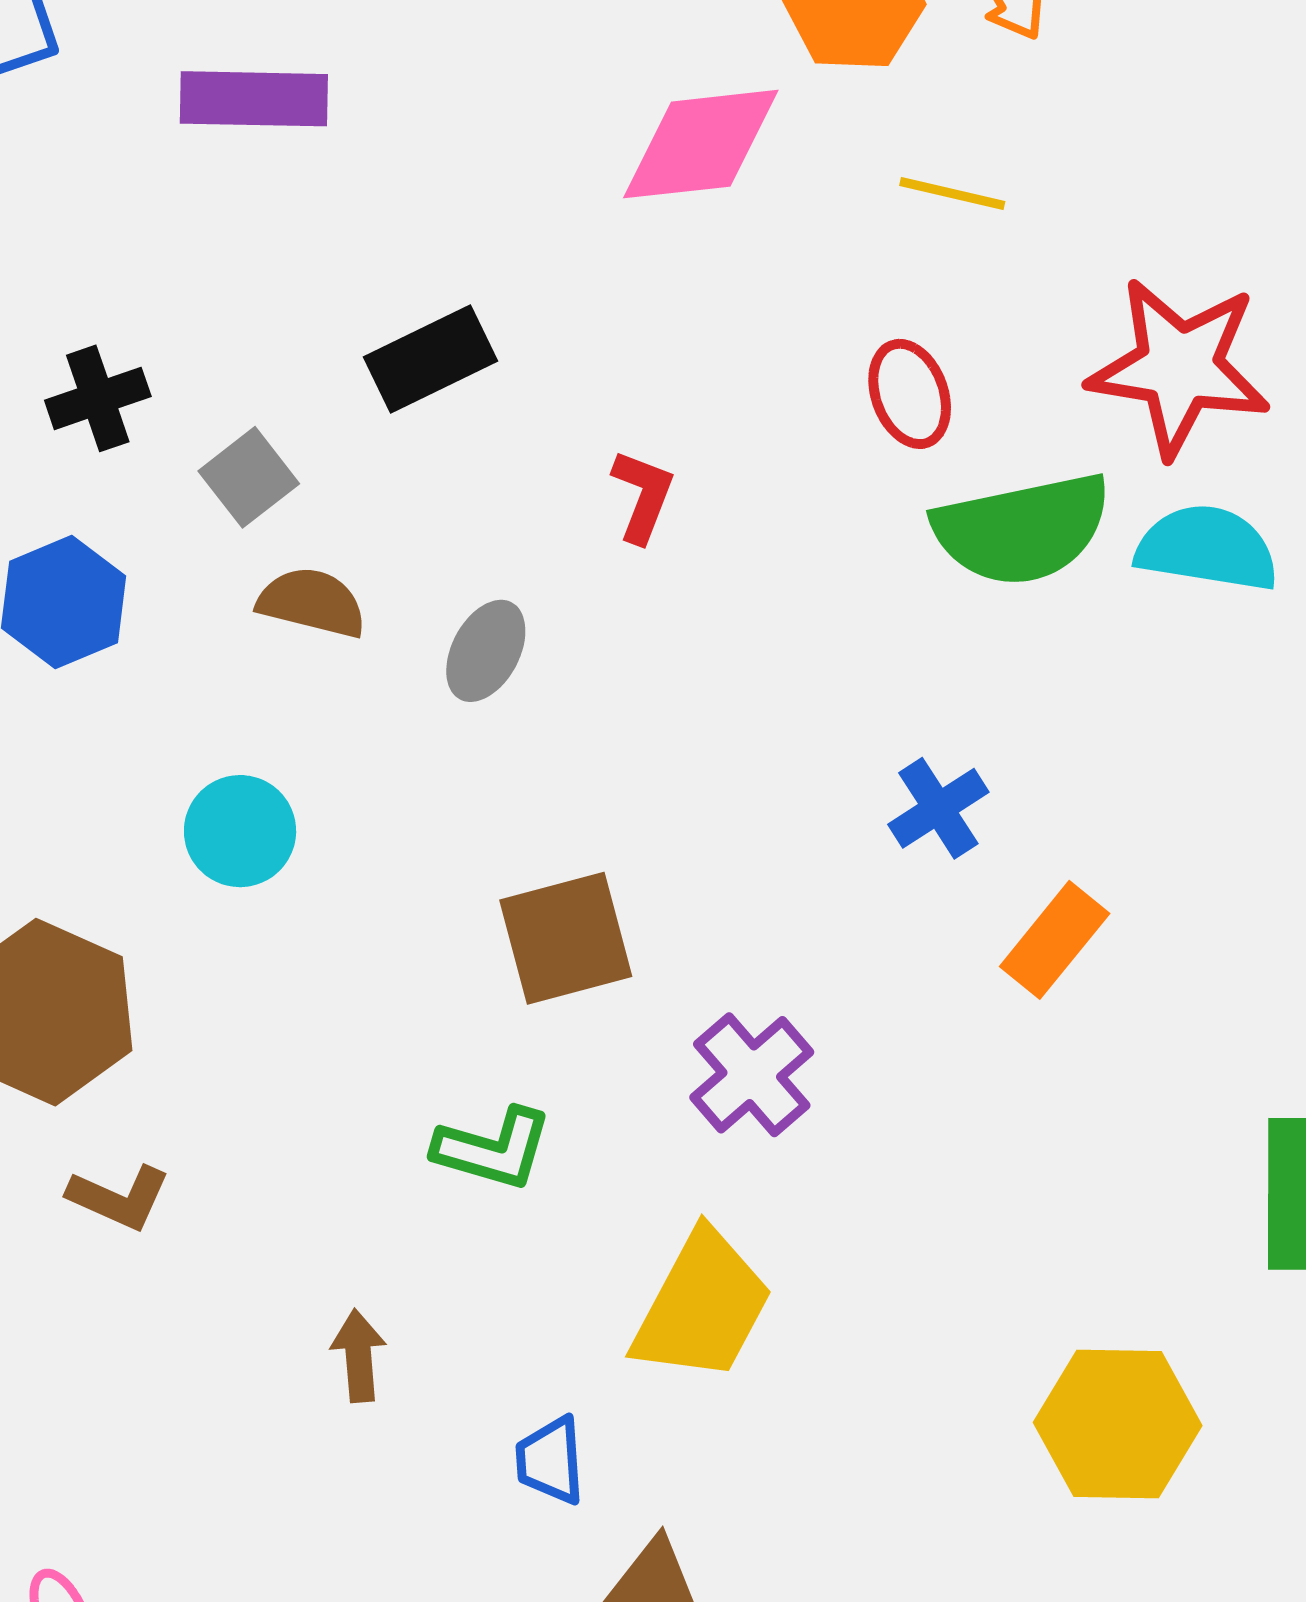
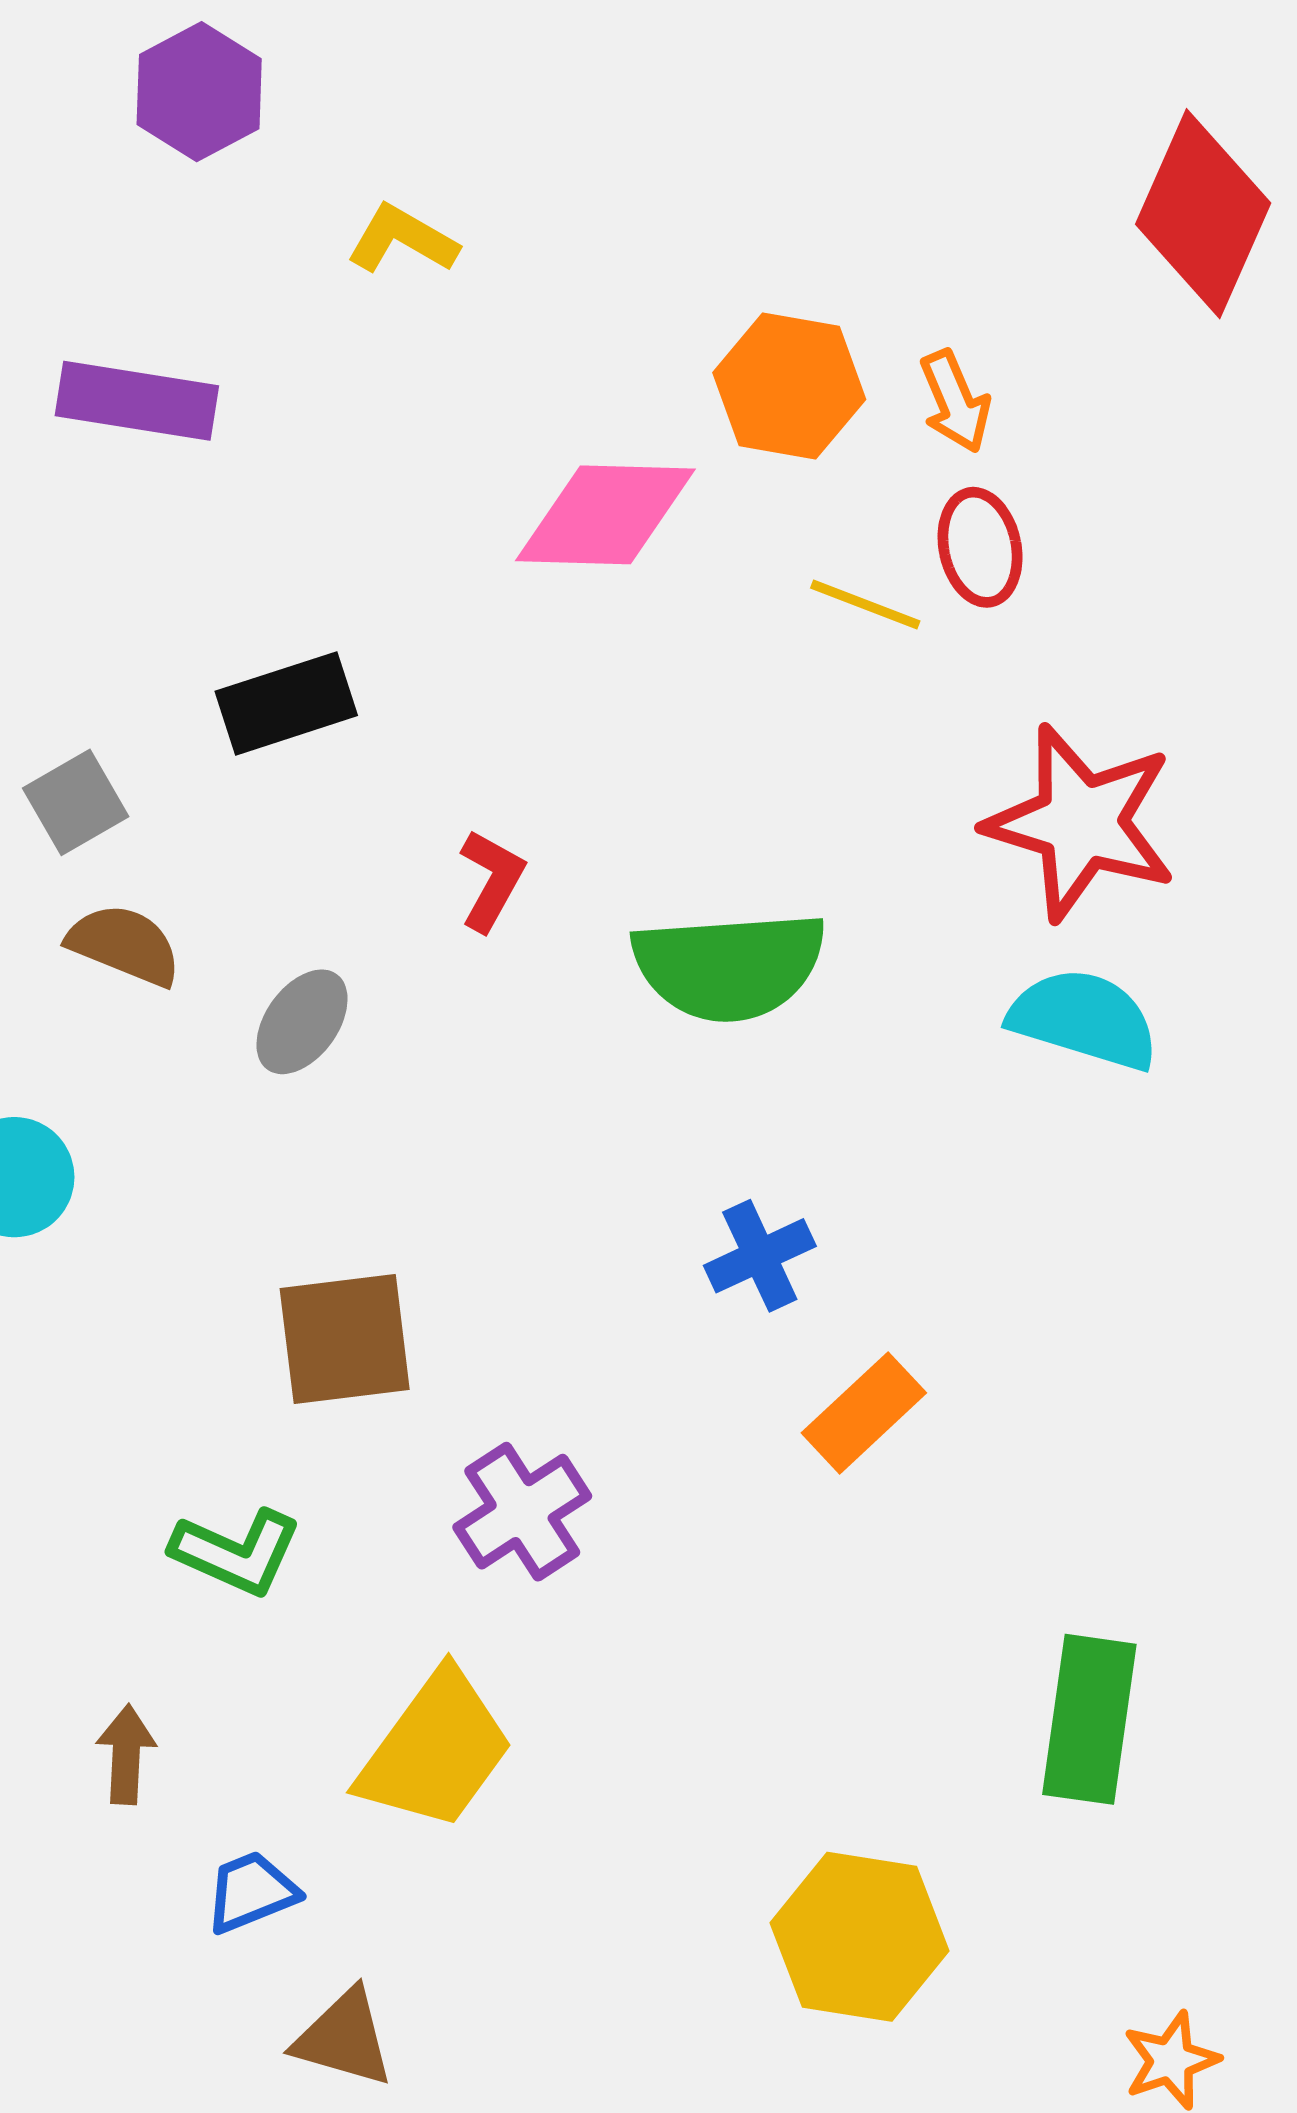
red ellipse: (910, 394) -> (980, 547), moved
green semicircle: (1022, 529) -> (729, 966), moved
brown arrow: (359, 1356) -> (126, 1754), moved
blue trapezoid: (550, 1461) -> (251, 1892), turned 64

